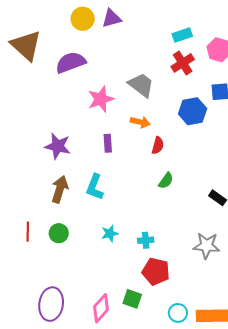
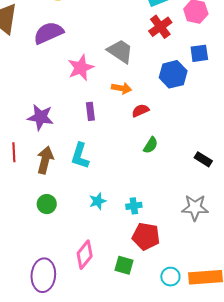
red semicircle: (158, 145) -> (140, 111), turned -126
red line: (28, 232) -> (14, 152), moved
pink diamond: (101, 308) -> (85, 255), moved

